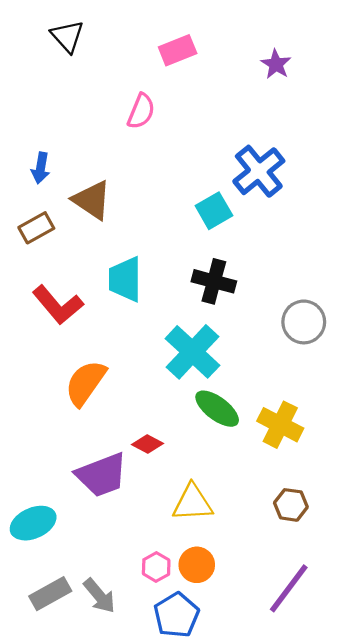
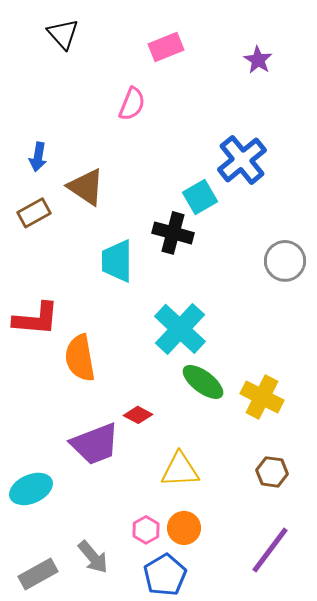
black cross: (214, 281) -> (173, 233), moved
red L-shape: (58, 305) -> (36, 319), moved, turned -45
gray circle: (304, 322) -> (285, 261), moved
orange semicircle: (86, 383) -> (80, 358), turned -45
gray rectangle: (50, 594) -> (38, 574), moved

